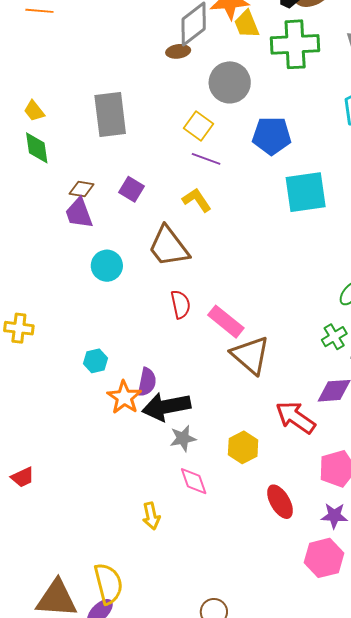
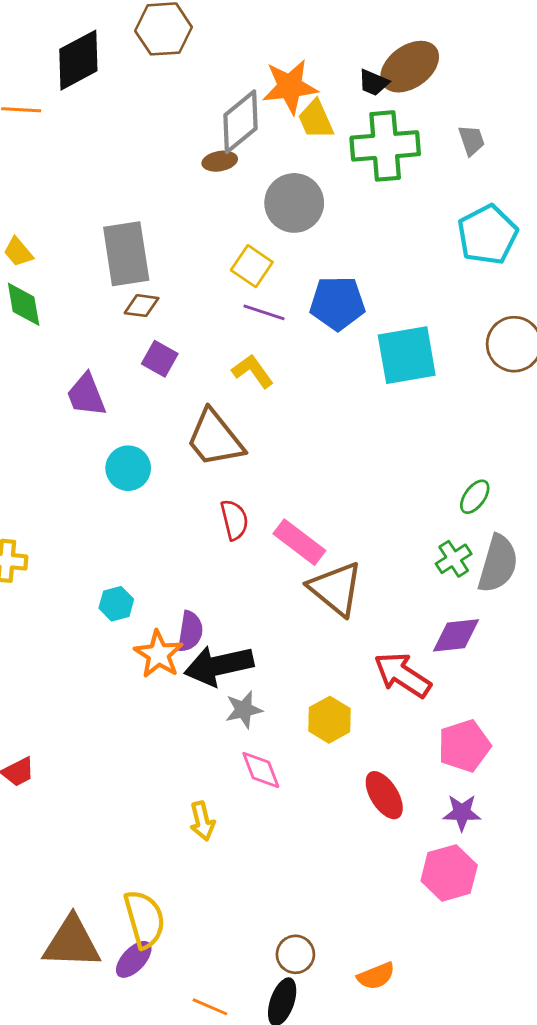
blue pentagon: (272, 136) -> (337, 303), moved
brown diamond: (82, 189) -> (142, 306), moved

